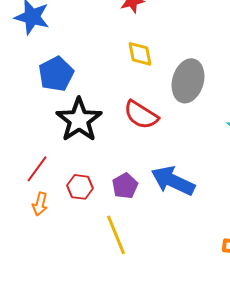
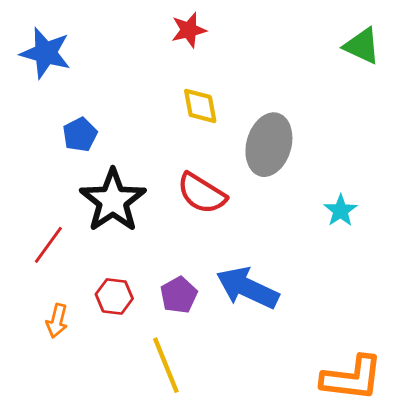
blue pentagon: (56, 74) -> (80, 135), size x0.7
red line: (37, 169) -> (48, 245), moved

